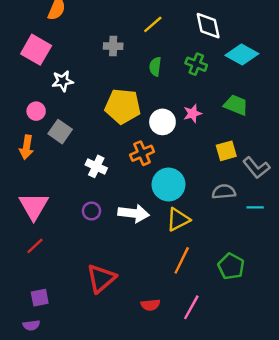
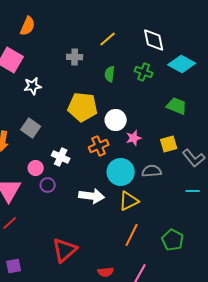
pink circle: (36, 111) -> (36, 168), moved
pink star: (193, 113) -> (134, 138), moved
gray semicircle: (224, 192) -> (152, 171), moved
purple circle: (91, 211) -> (48, 185), moved

